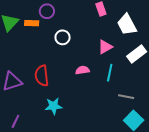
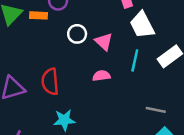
white trapezoid: (127, 25) -> (142, 25), moved
pink triangle: (105, 47) -> (104, 42), moved, turned -49
cyan line: (110, 73) -> (135, 60), moved

